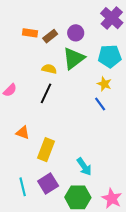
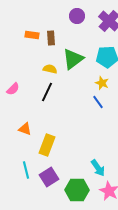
purple circle: (76, 33) -> (77, 16), moved
brown rectangle: (50, 36) -> (51, 38), turned -56
cyan arrow: (84, 167) -> (98, 168), moved
cyan line: (23, 187) -> (26, 170), moved

